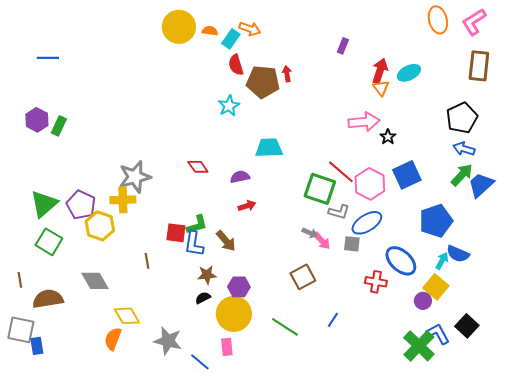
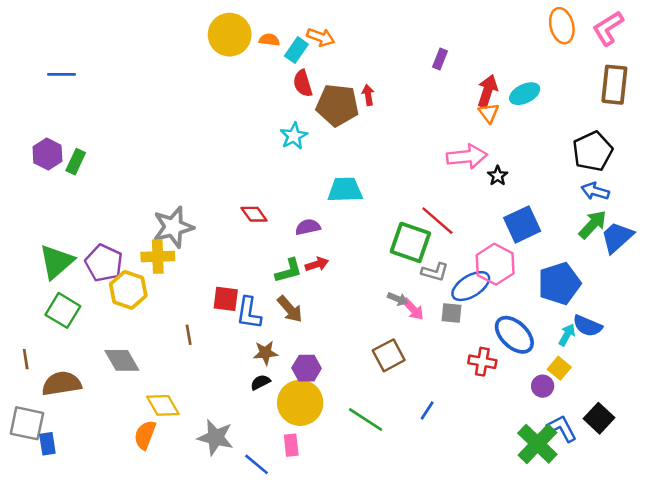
pink hexagon: (370, 184) -> (495, 264), moved
green L-shape: (197, 225) -> (289, 271), moved
yellow square: (436, 287) -> (559, 368), size x0.7

